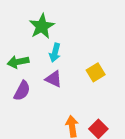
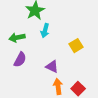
purple triangle: (54, 79) -> (52, 67), moved

